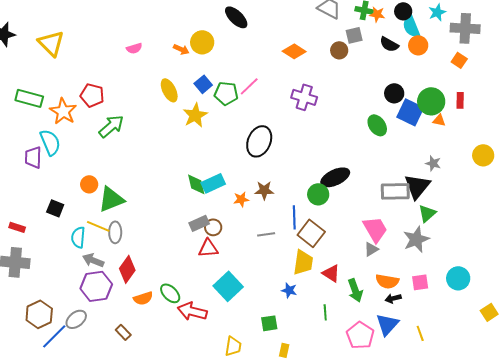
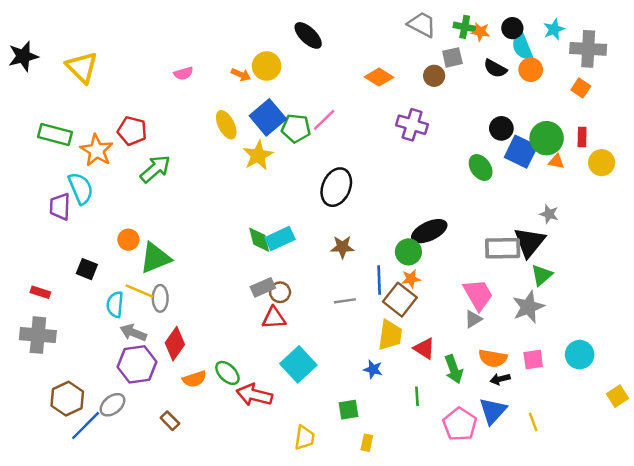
blue square: (203, 84) -> (268, 117), size x1.6
purple cross: (304, 97) -> (412, 125), moved
yellow circle: (483, 155) -> (602, 163), moved
orange star: (241, 199) -> (411, 279), moved

